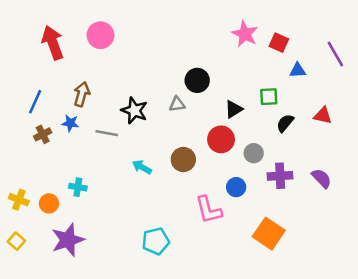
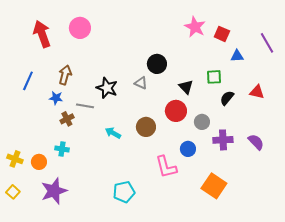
gray triangle: (177, 104) -> (141, 83), turned 32
black triangle: (234, 109) -> (186, 87), turned -42
brown cross: (43, 134) -> (67, 119), moved

